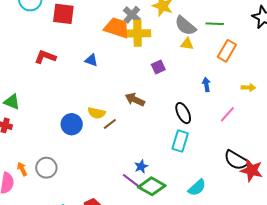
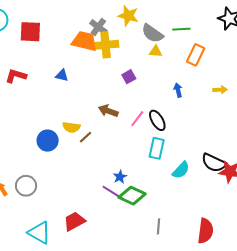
pink line: (227, 114) -> (137, 119), moved
cyan semicircle: (197, 188) -> (181, 170), moved

